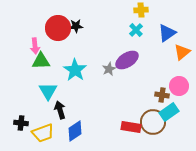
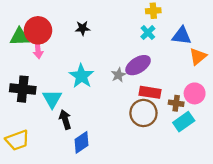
red circle: (58, 28) -> (38, 30), moved
blue triangle: (167, 33) -> (182, 36), turned 42
green triangle: (41, 61) -> (19, 37), moved
brown circle: (153, 122) -> (143, 113), moved
black cross: (21, 123) -> (23, 89), moved, size x1.6
red rectangle: (131, 127) -> (150, 92), moved
yellow trapezoid: (43, 133) -> (17, 140), moved

